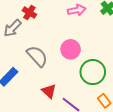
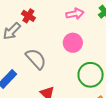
pink circle: (71, 49) -> (73, 43), moved

